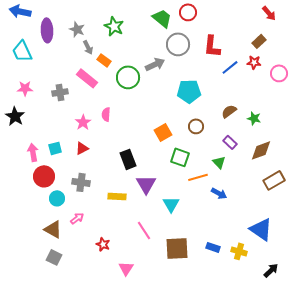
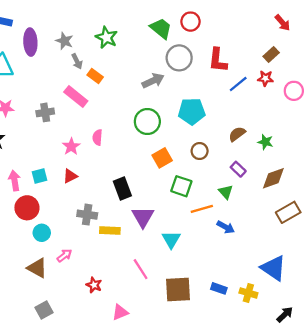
green circle: (128, 77) -> (147, 121), moved
gray cross: (81, 182) -> (87, 215), moved
gray square: (54, 257) -> (44, 310), moved, turned 35
pink triangle: (126, 268) -> (120, 312), turned 35

